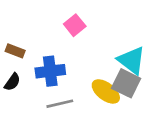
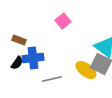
blue cross: (50, 71) -> (33, 58), moved

